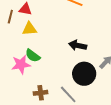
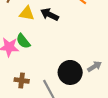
black arrow: (78, 45) -> (50, 14), moved

